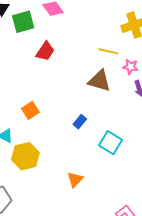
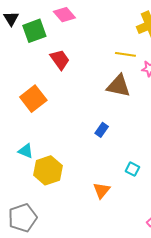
red trapezoid: (45, 51) -> (60, 60), turned -65
orange square: (30, 110) -> (33, 99), moved, size x1.4
cyan square: (110, 143) -> (132, 169), moved, size x0.6

